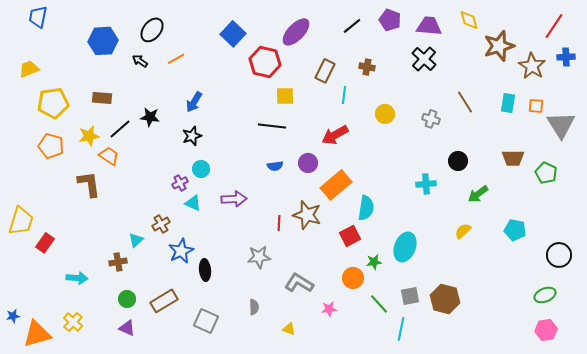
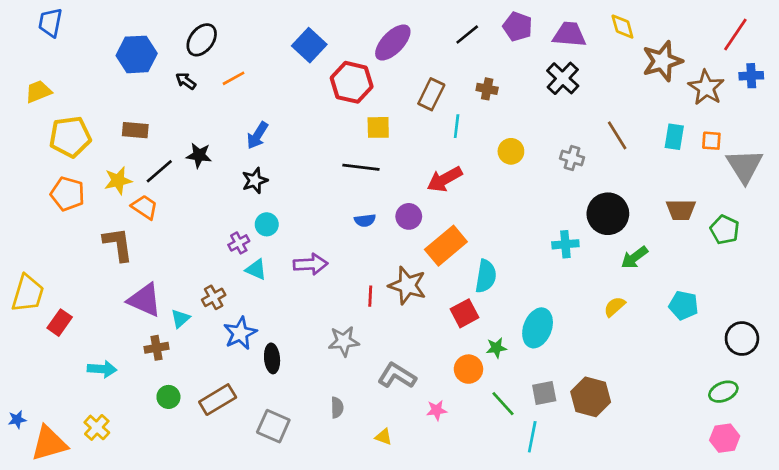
black circle: (458, 161) -> (608, 214), size x1.6
purple triangle: (127, 328) -> (145, 300), moved, size x1.6

